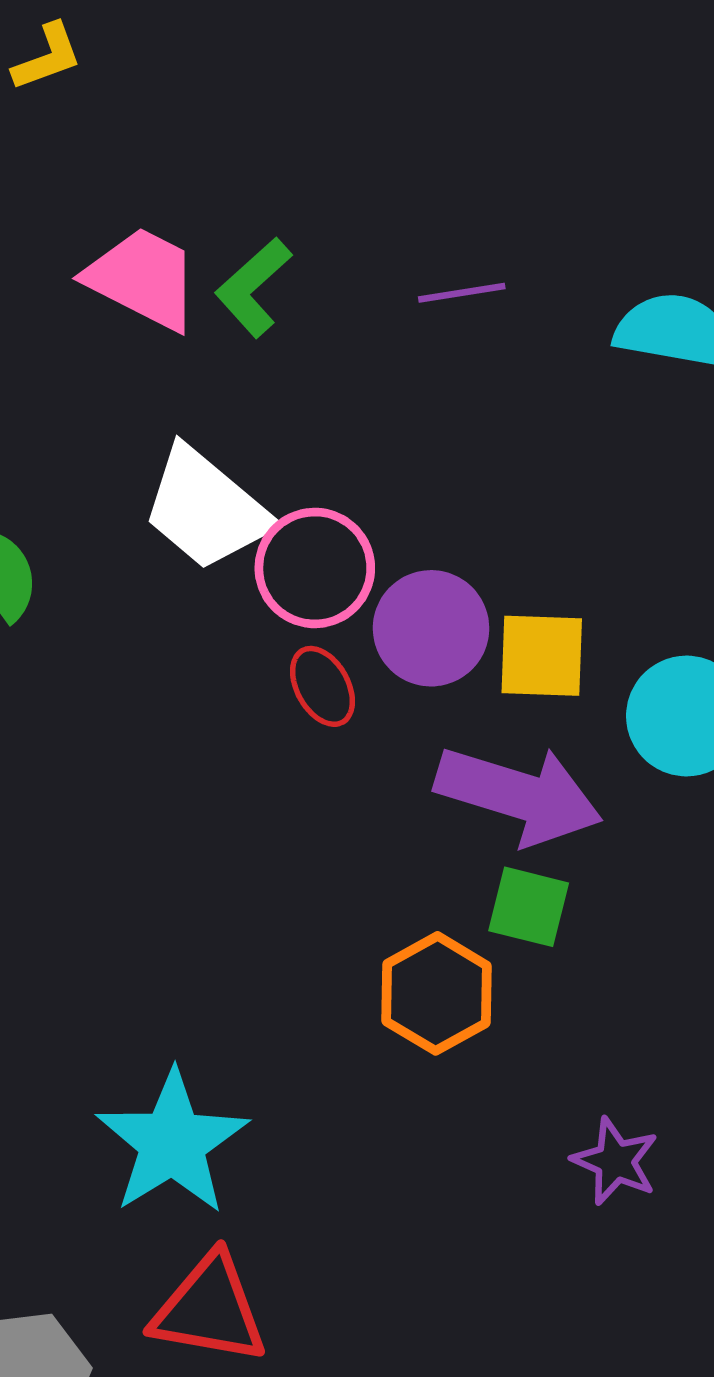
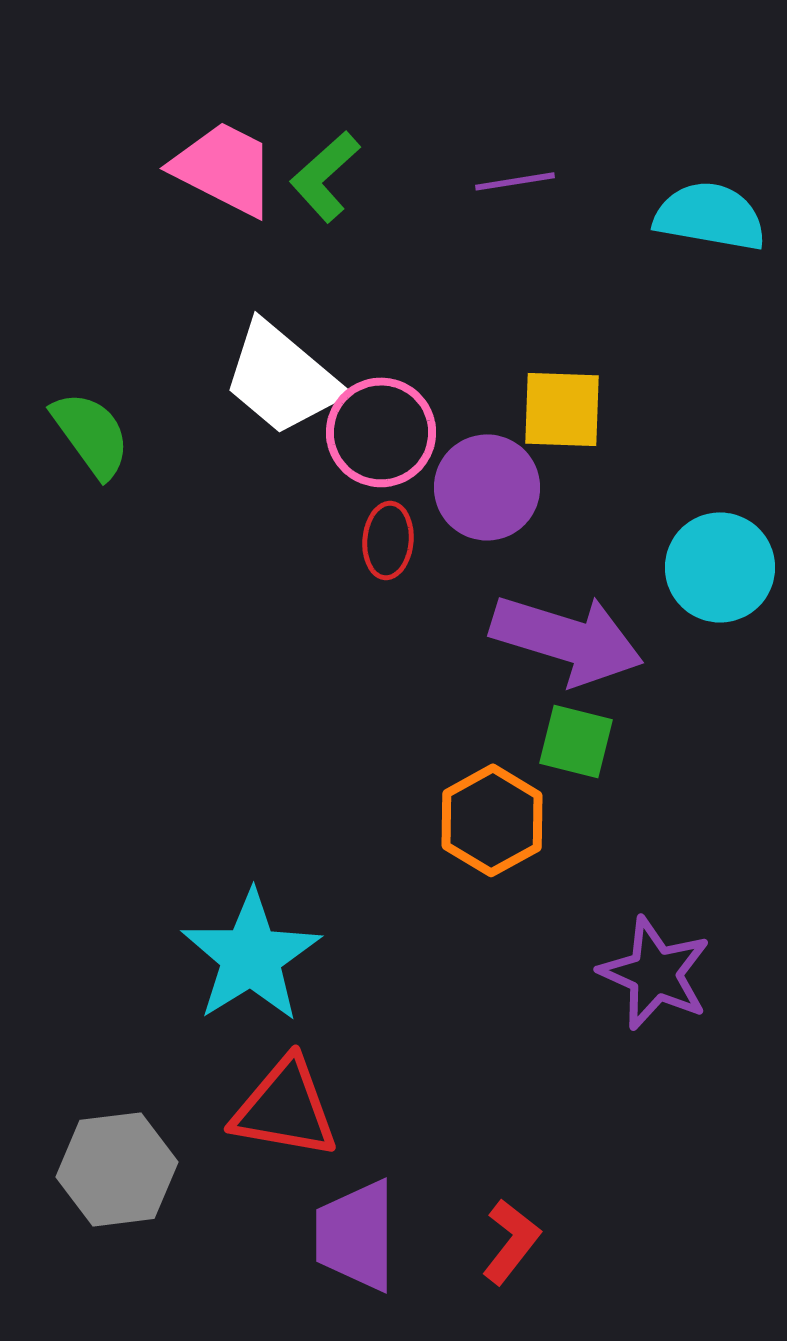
yellow square: (542, 656) -> (562, 409), moved
red ellipse: (322, 686) -> (388, 540), turned 34
purple star: (615, 1161) -> (655, 973), size x1.4

